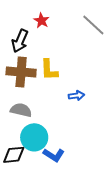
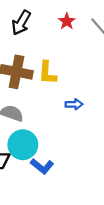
red star: (41, 21) -> (67, 21), moved
black arrow: (20, 41) -> (21, 23), moved

